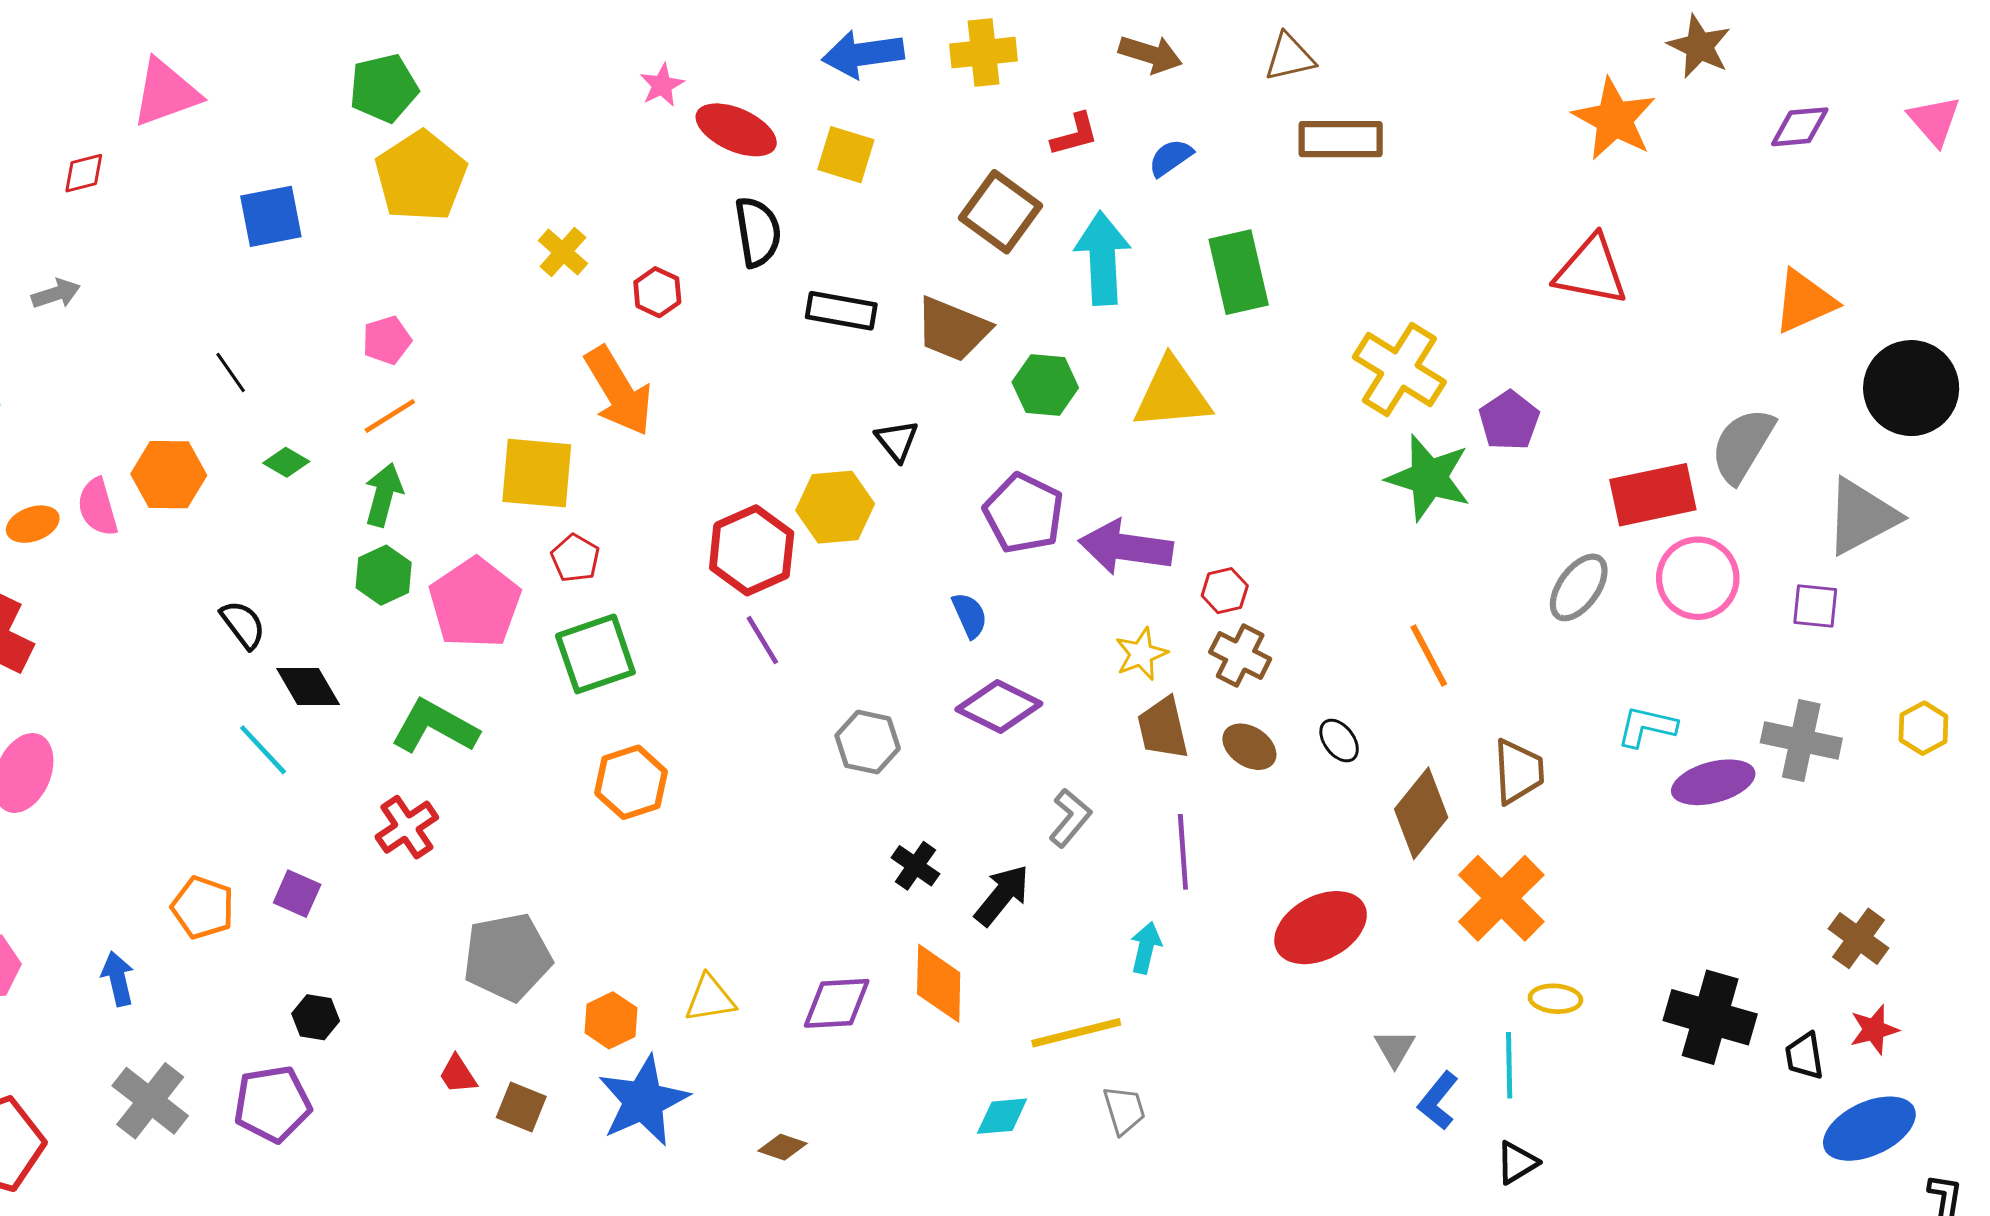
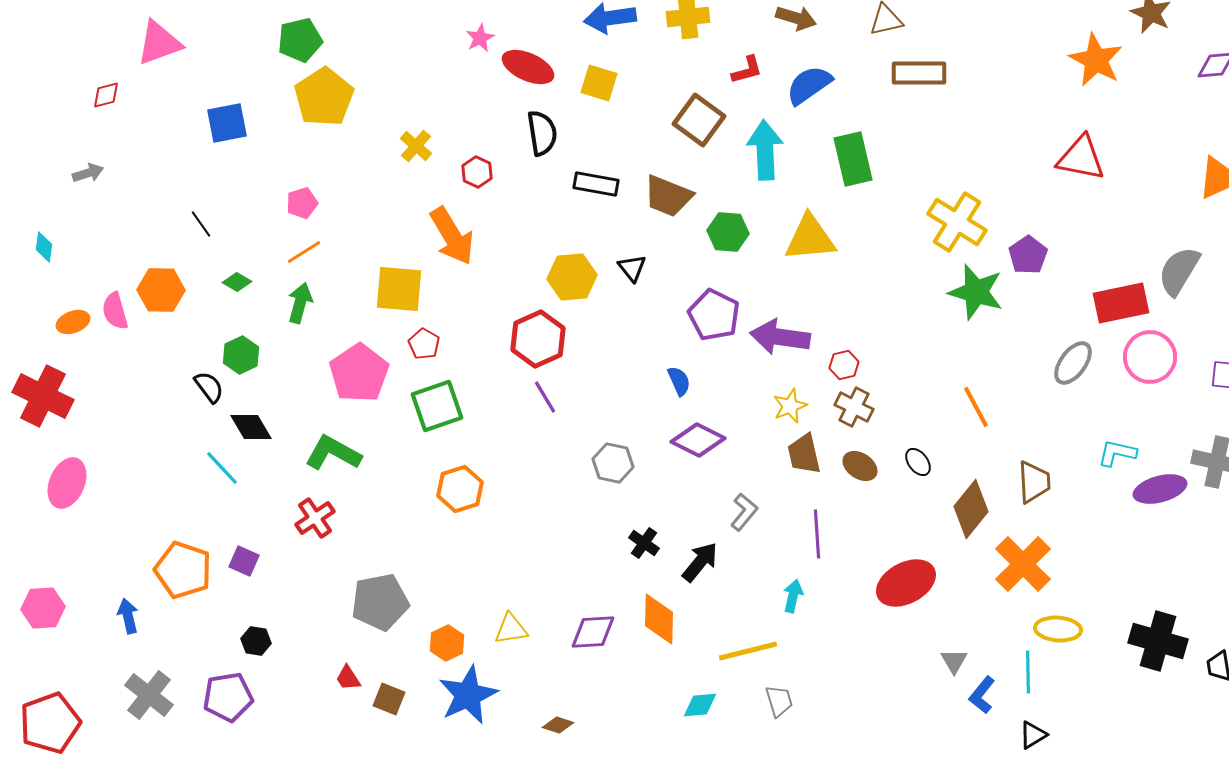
blue semicircle: (1171, 158) -> (809, 85), size x1.6
yellow hexagon: (835, 507) -> (572, 277), moved
green hexagon: (384, 575) -> (241, 355), moved
orange pentagon: (203, 908) -> (183, 570), size x1.4
yellow ellipse: (1556, 999) -> (1058, 629), size x1.4

